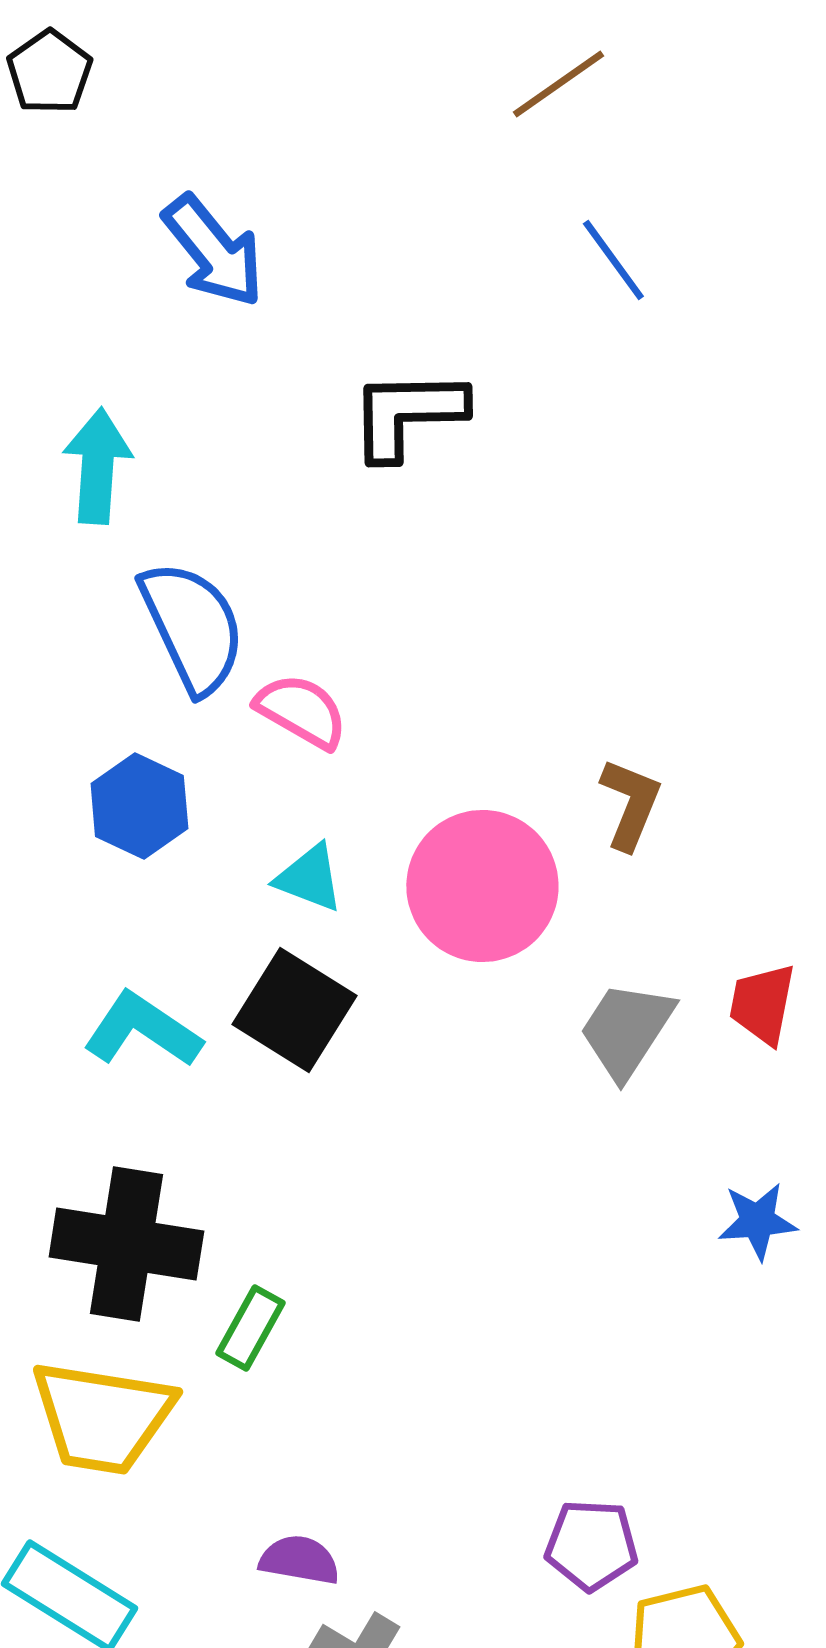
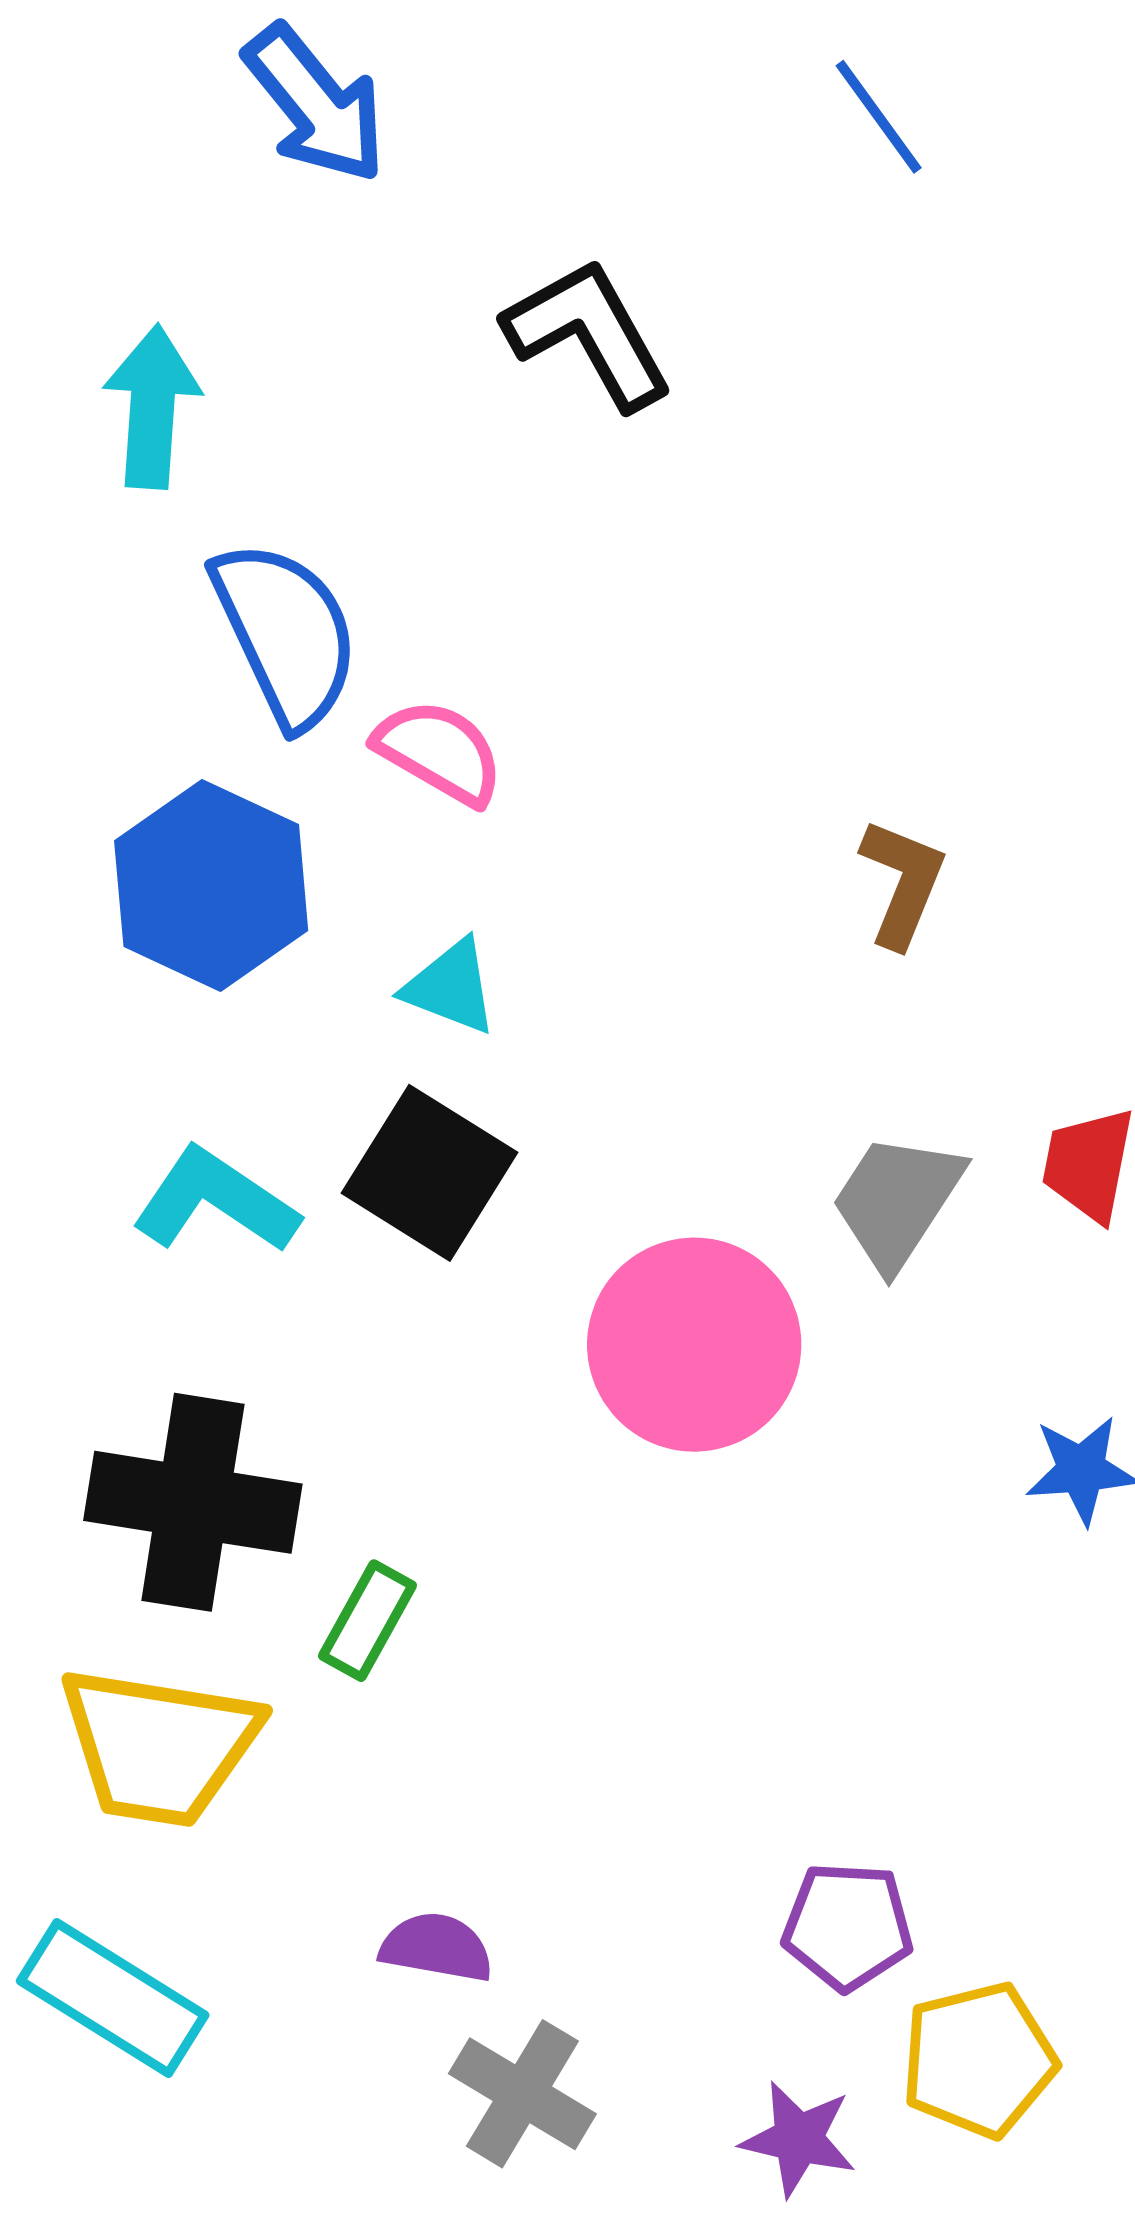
black L-shape: (407, 414) -> (589, 334), turned 62
blue hexagon: (139, 806) -> (211, 886), size x1.4
pink circle: (482, 886) -> (694, 1345), moved

